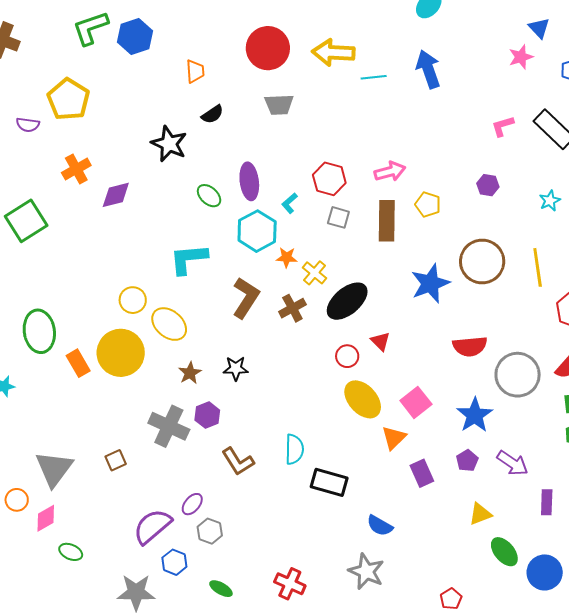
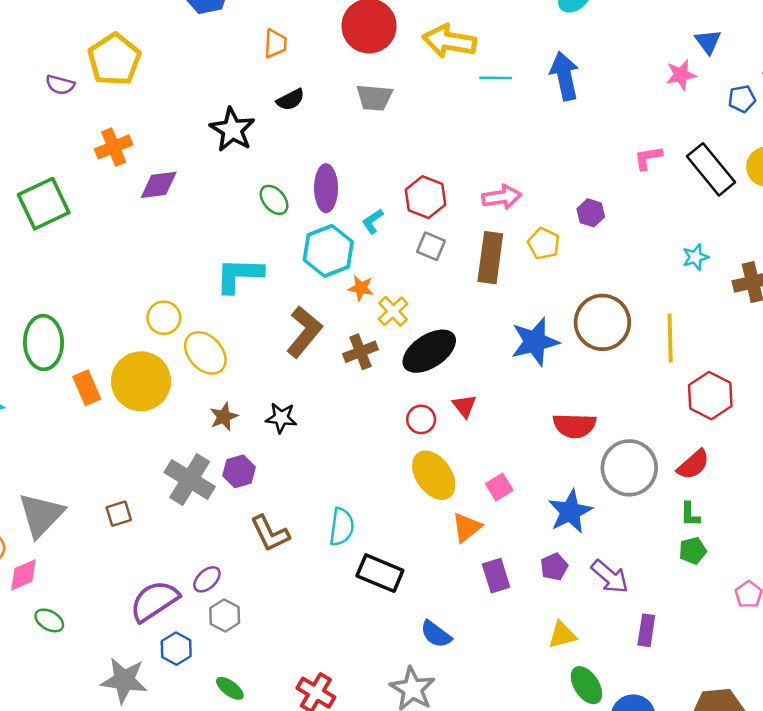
purple hexagon: (488, 185) -> (591, 213), moved
pink square: (416, 402) -> (499, 487), size x0.7

